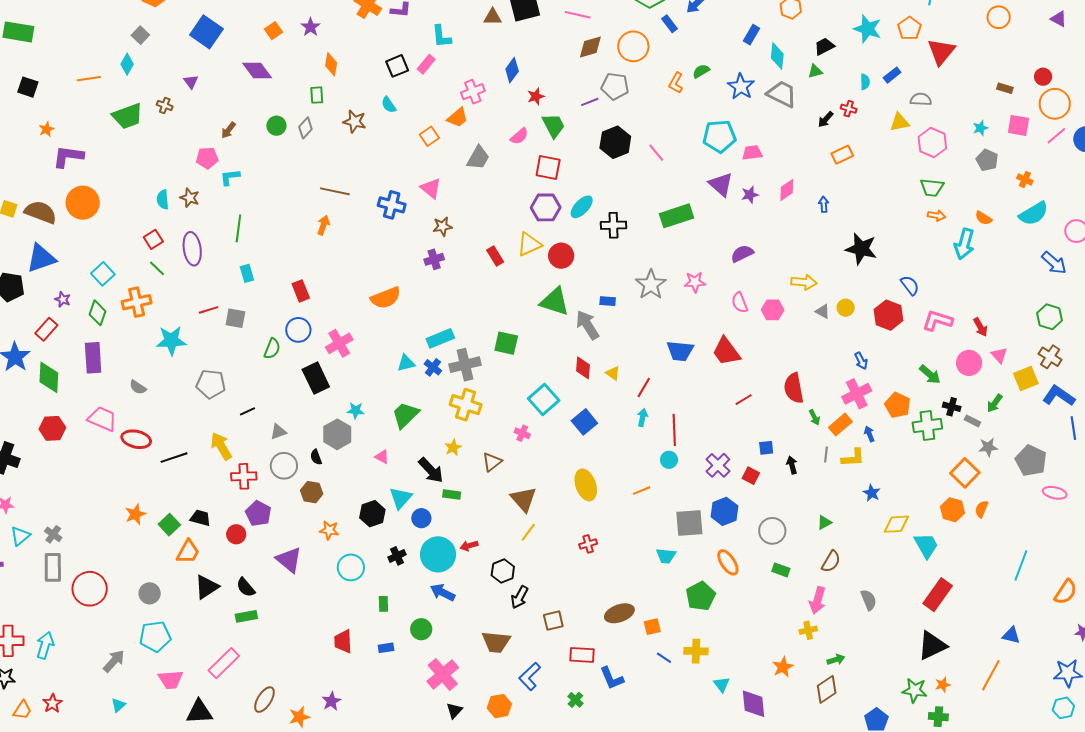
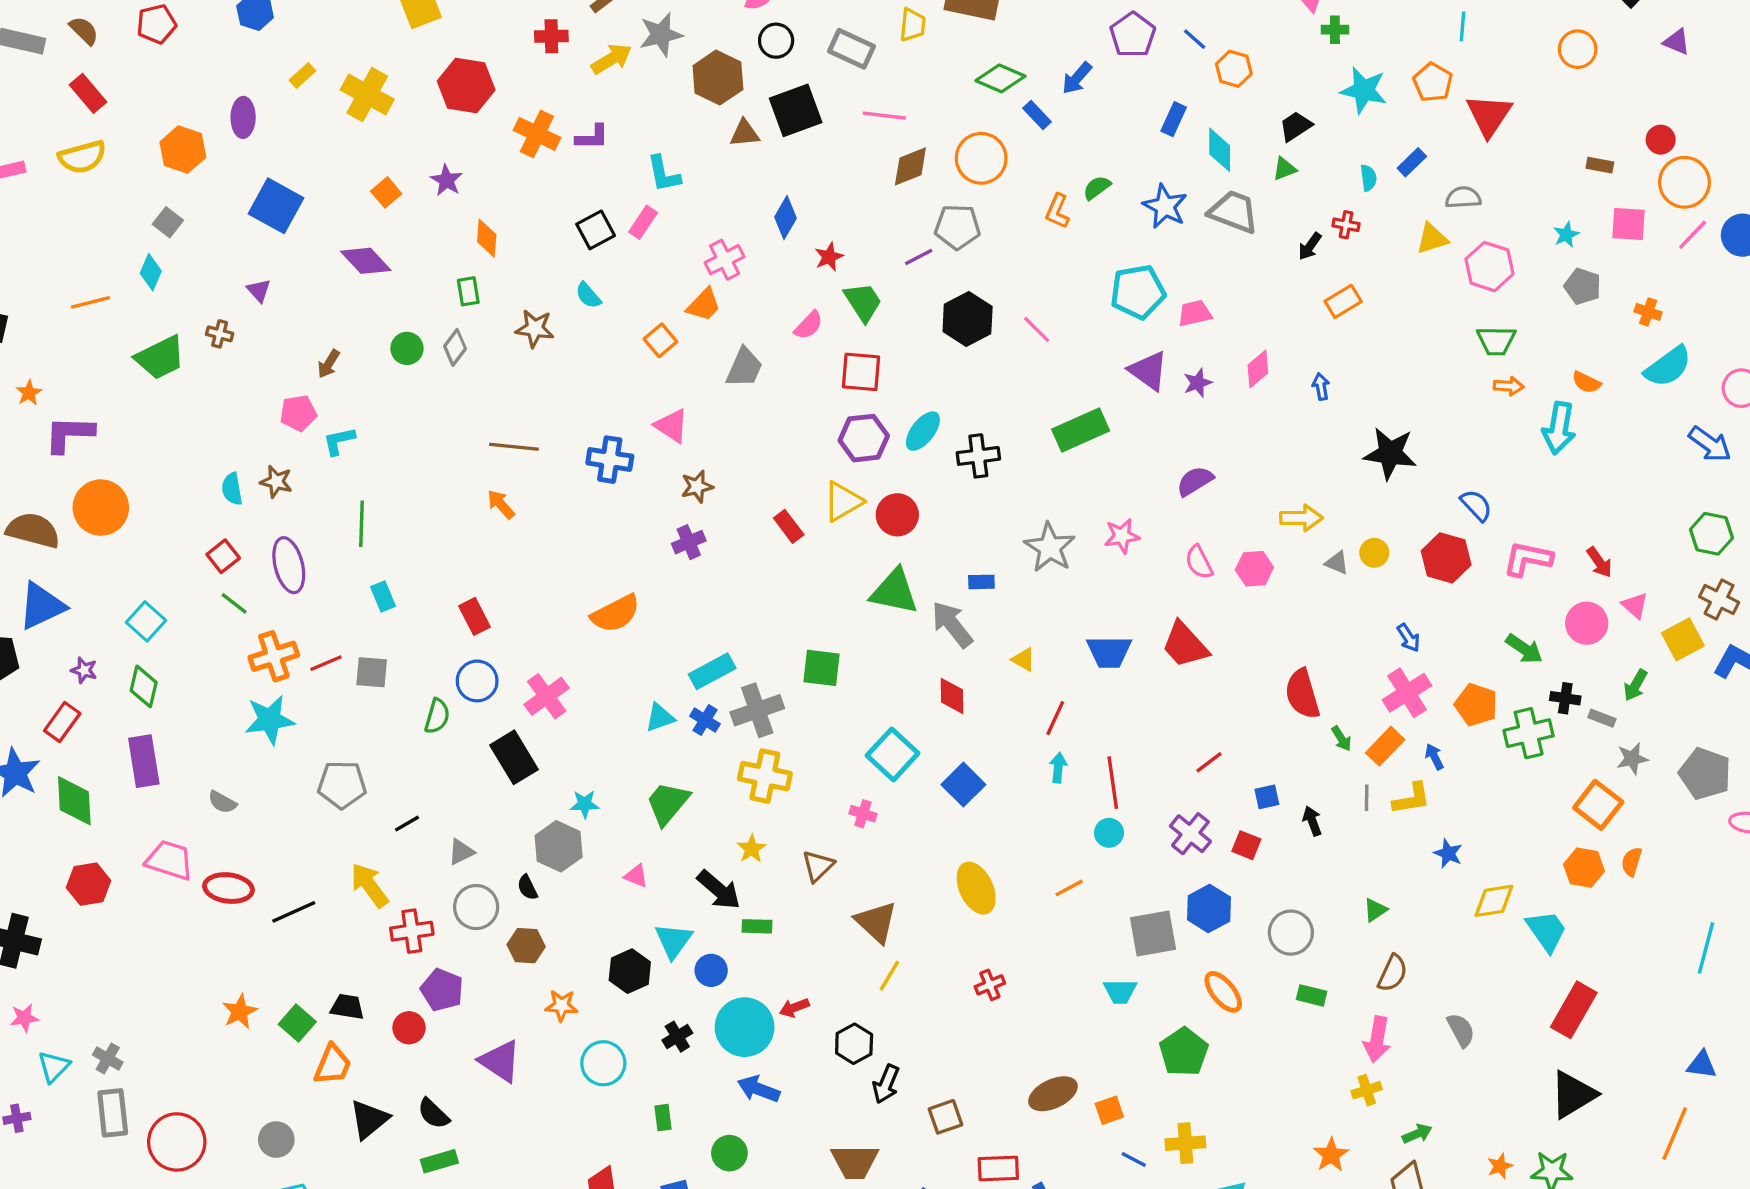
orange arrow: (323, 225) -> (501, 504), turned -54
orange cross: (137, 302) -> (274, 656), moved
yellow triangle: (613, 373) -> (1023, 659), moved
red line: (744, 400) -> (1209, 762), moved
orange star: (943, 685) -> (1500, 1166), moved

